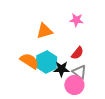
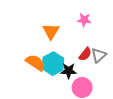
orange triangle: (44, 31) -> (51, 31), turned -42
gray triangle: (79, 72) -> (99, 55), moved, turned 42

